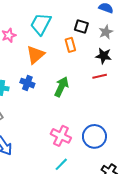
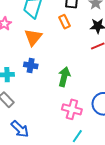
green arrow: (61, 87) -> (64, 77), moved

